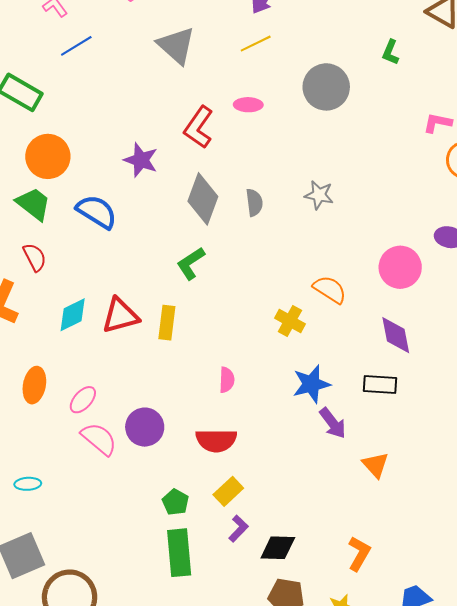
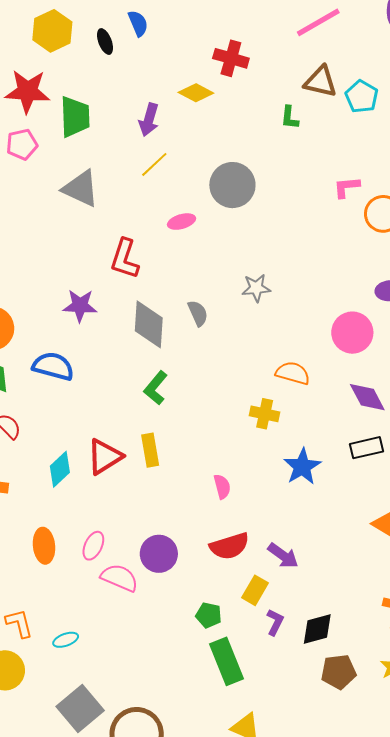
green L-shape: (390, 52) -> (290, 118), moved
pink ellipse: (248, 105) -> (182, 222), moved
purple arrow: (333, 423) -> (283, 556), moved

